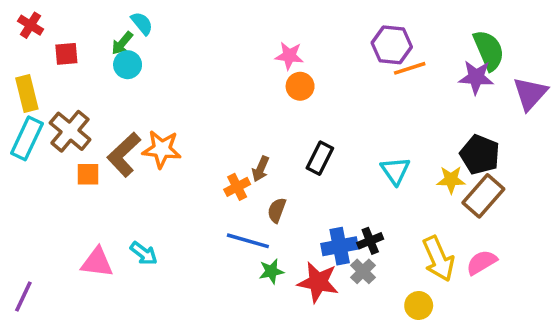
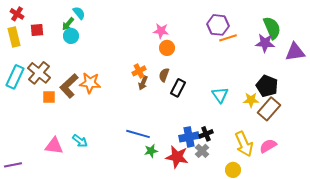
yellow rectangle: (27, 93) -> (14, 37), moved
purple triangle: (530, 93) -> (295, 52), turned 40
brown arrow: (261, 169) -> (143, 83), moved
orange cross: (237, 187) -> (139, 71), moved
brown semicircle: (277, 210) -> (164, 75), moved
purple line: (23, 297) -> (13, 165), turned 54

